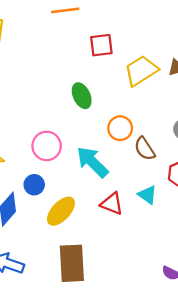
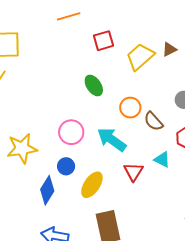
red triangle: (112, 204) -> (133, 172), turned 50

